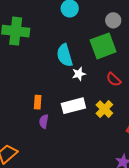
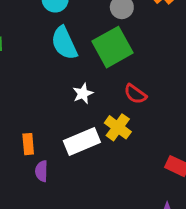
cyan semicircle: (65, 55) -> (64, 43), moved
yellow cross: (104, 109) -> (118, 127), moved

